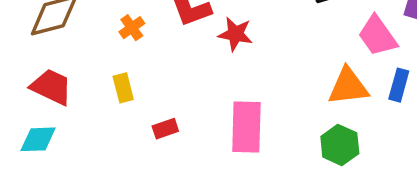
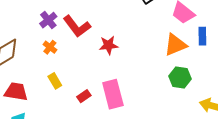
red star: (235, 34) -> (108, 45), moved
pink rectangle: (246, 127) -> (113, 94), moved

